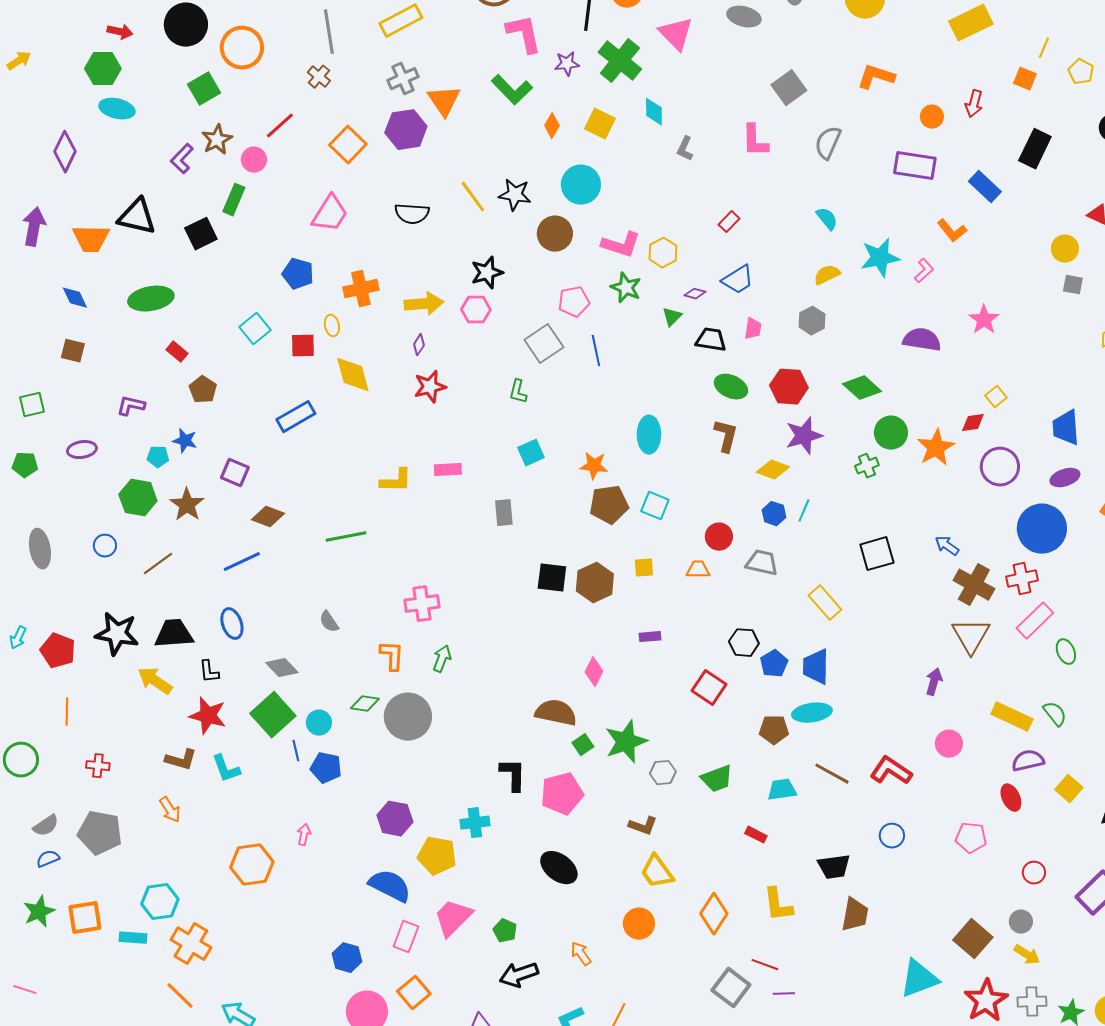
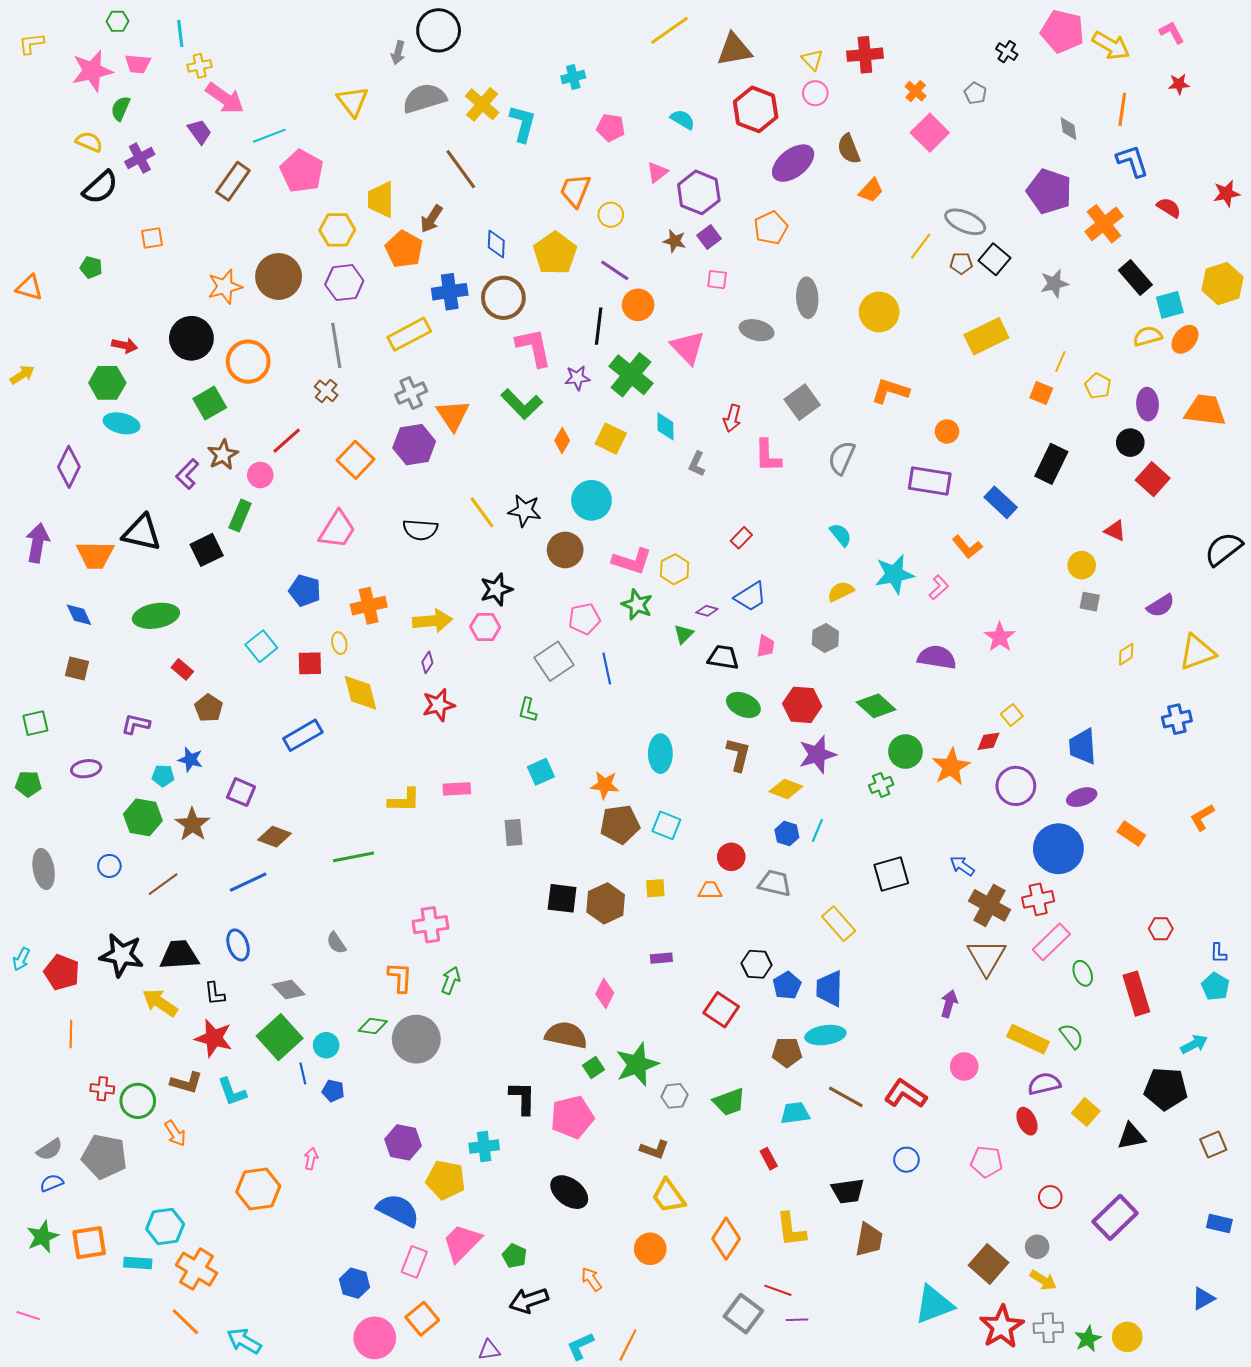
red arrow: (974, 104) -> (732, 418), moved
green circle: (21, 760) -> (138, 1101), moved
blue pentagon: (326, 768) -> (333, 1091), size x0.7
red rectangle: (756, 835) -> (769, 1159), turned 35

